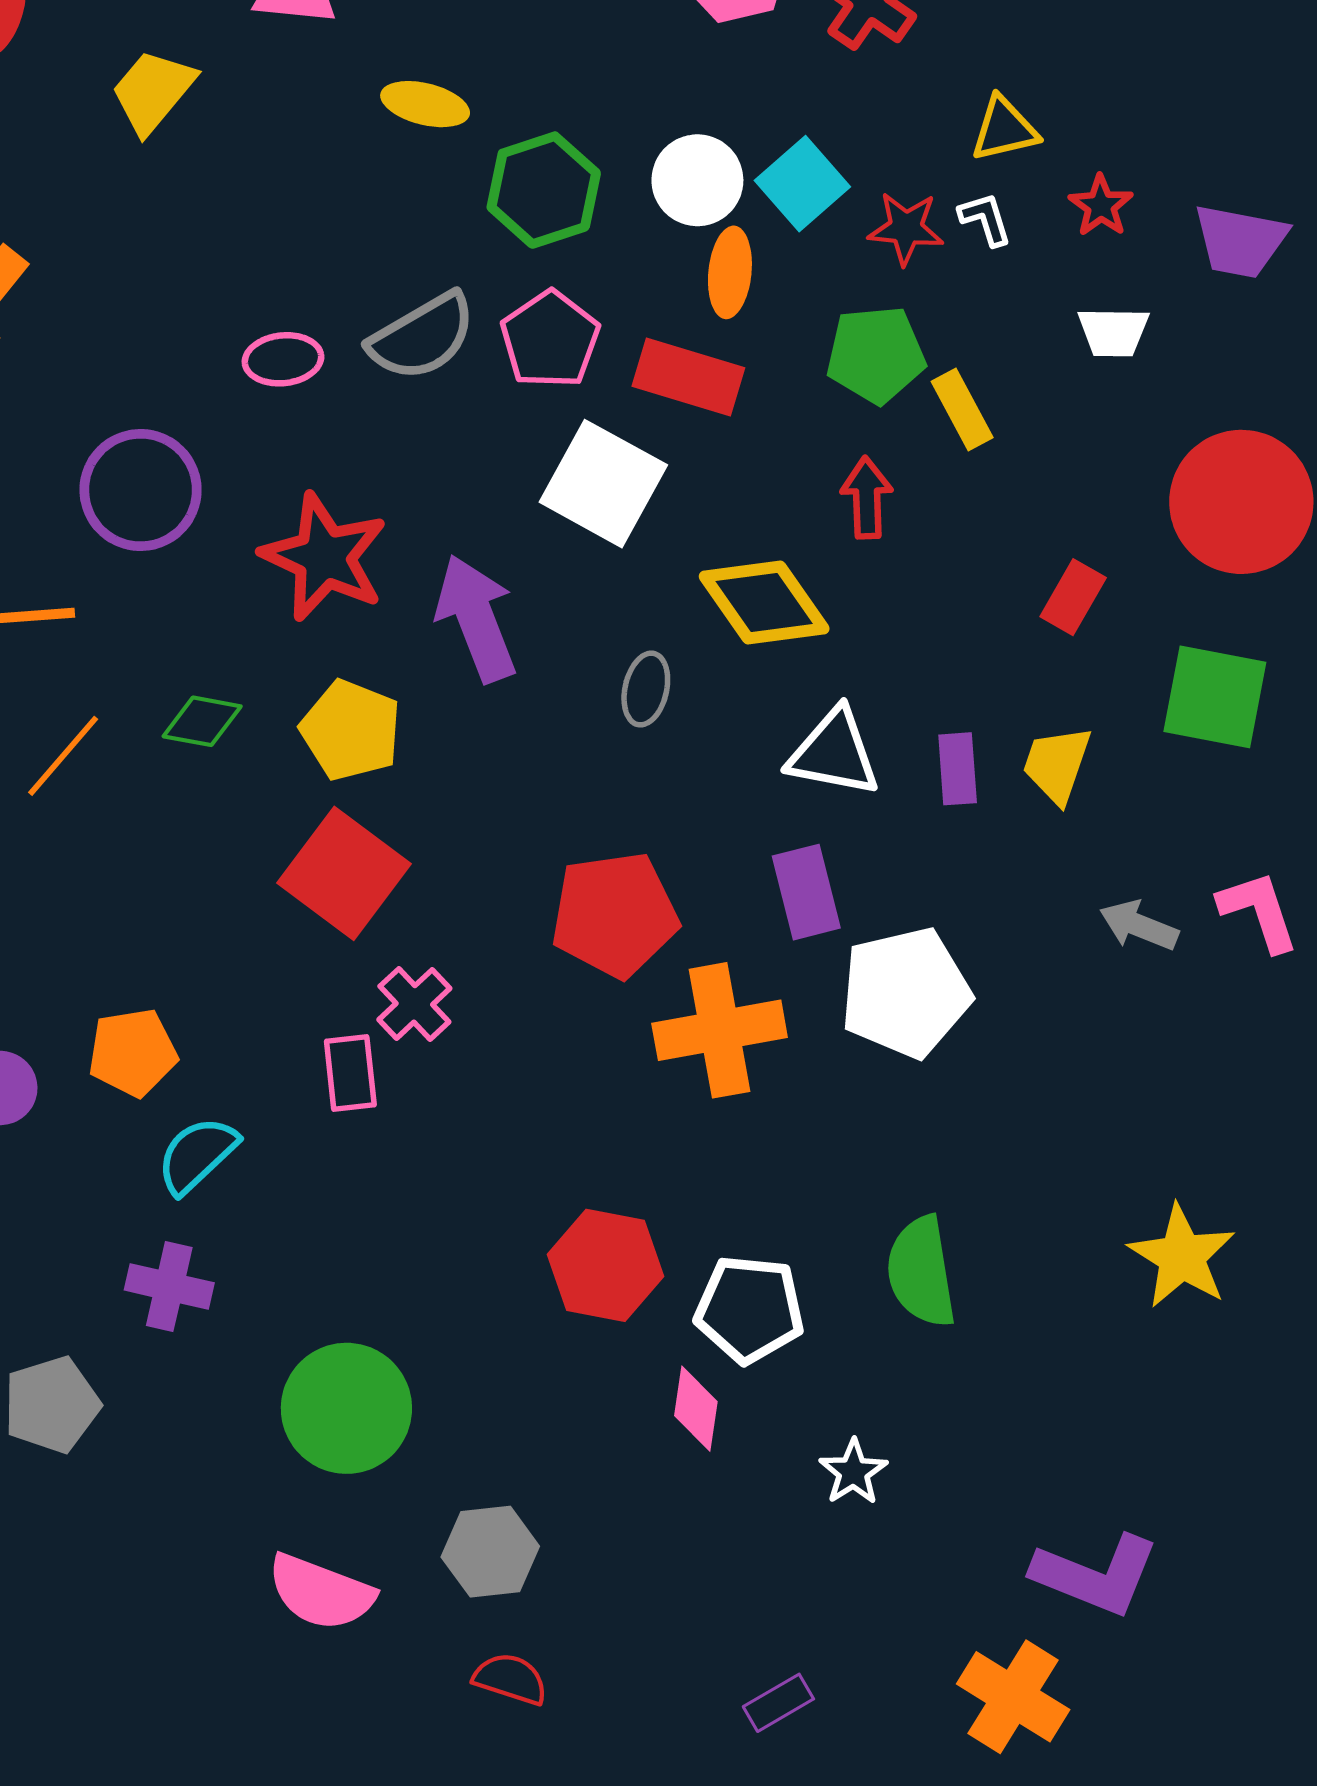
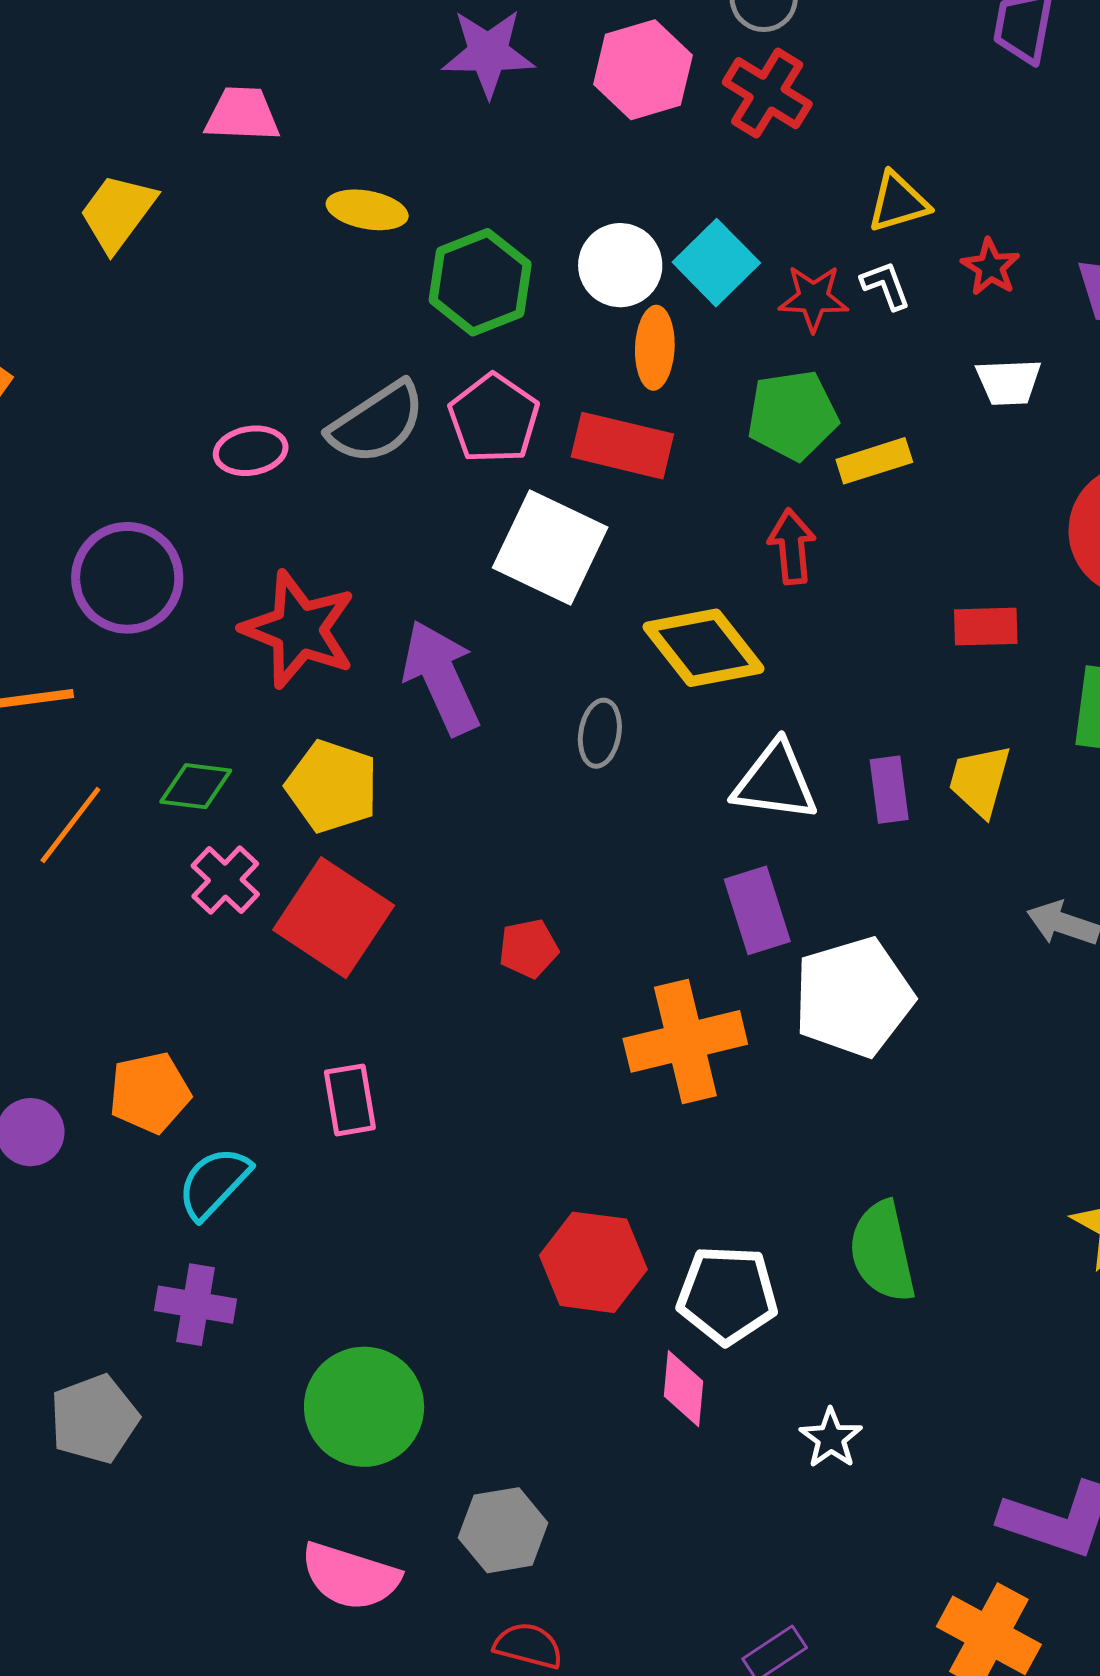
yellow rectangle: (962, 409) -> (874, 461), turned -76
red rectangle: (1073, 597) -> (986, 627), turned 62
red pentagon: (615, 915) -> (529, 948), moved, size x0.5
pink cross: (414, 1004) -> (225, 880), moved

